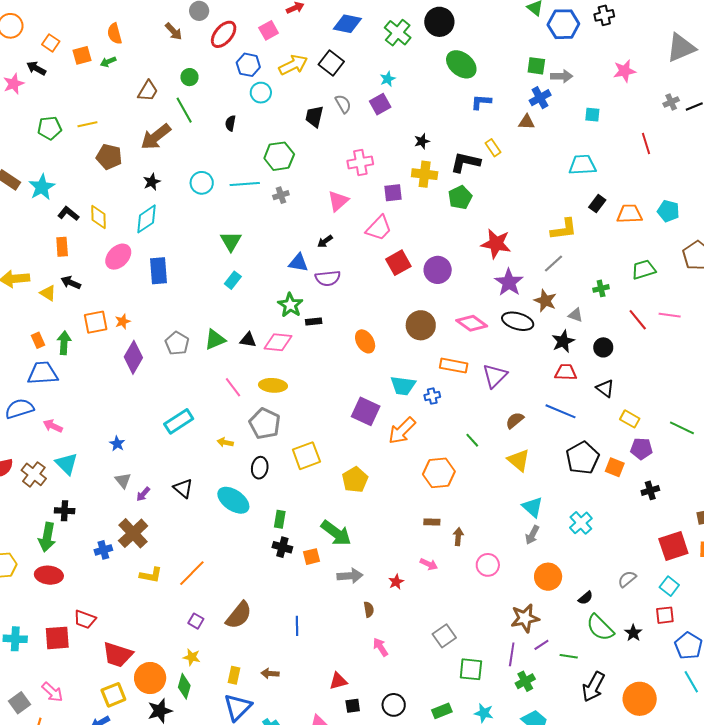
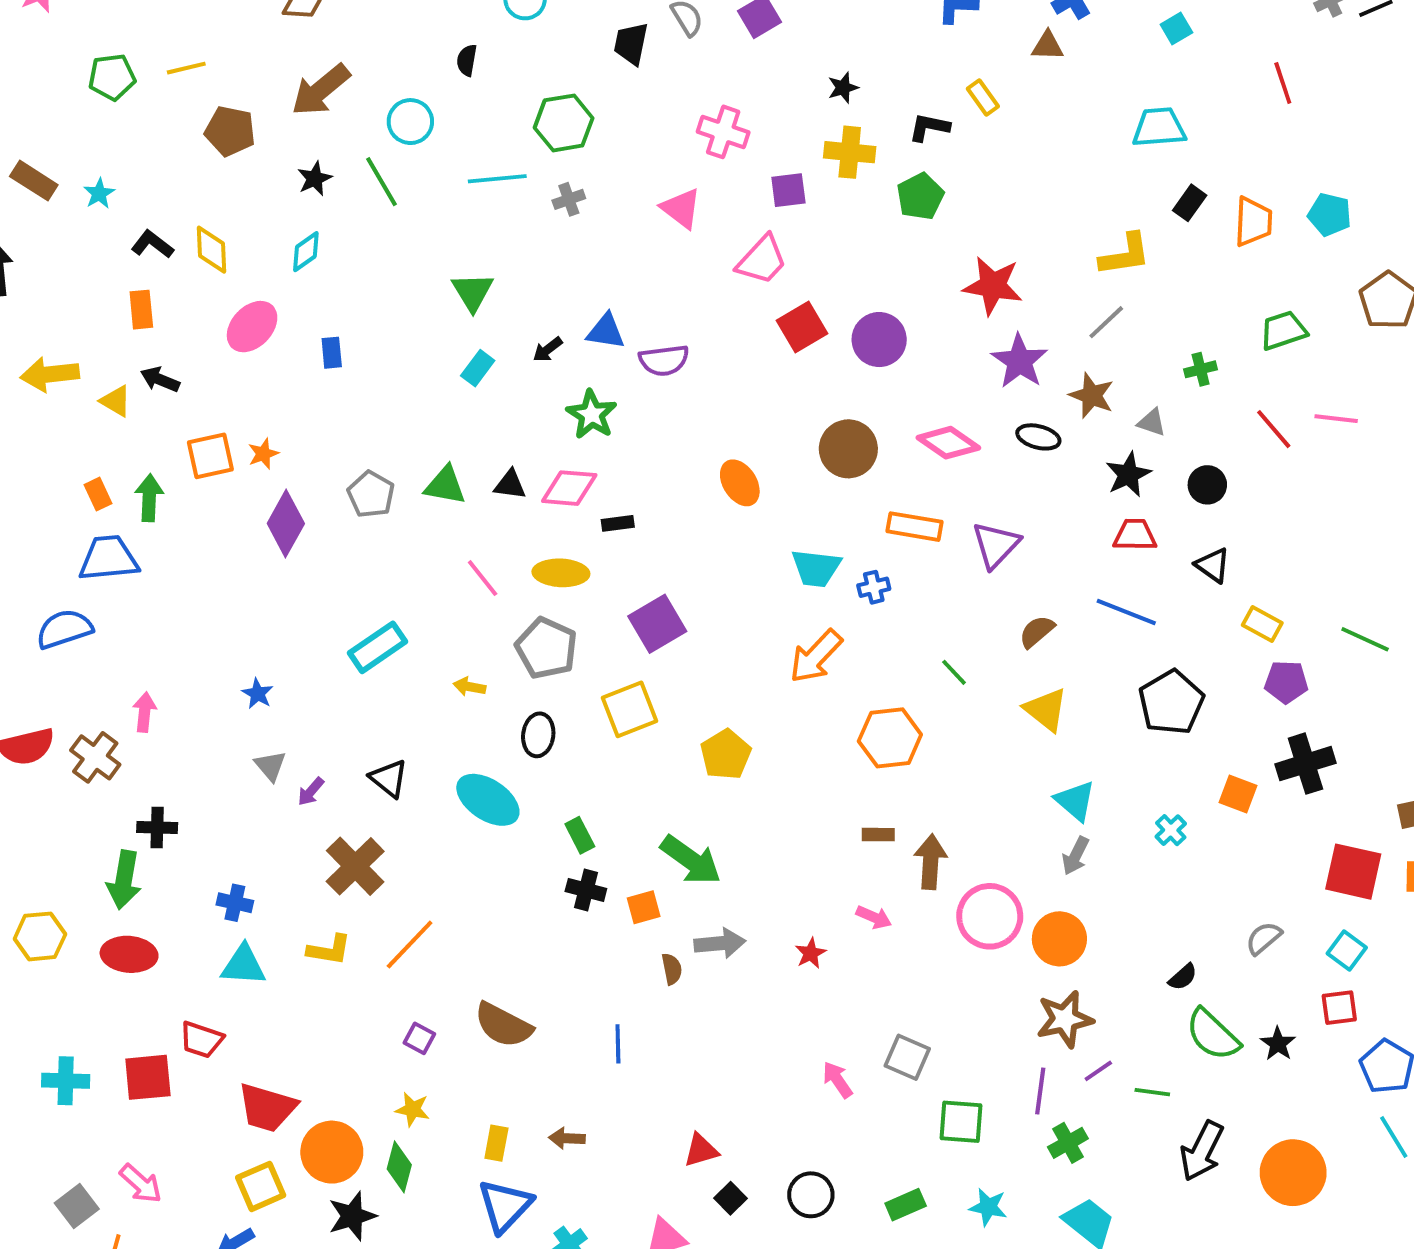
green line: (184, 110) -> (381, 182), moved
cyan square: (592, 115) -> (1176, 29), turned -35
pink cross: (360, 162) -> (723, 132), turned 30
black L-shape: (465, 162) -> (929, 127), size x0.7
cyan circle: (202, 183) -> (410, 122), moved
cyan star: (42, 187) -> (99, 193), size x0.6
pink triangle: (338, 201) -> (681, 208), turned -40
orange trapezoid: (629, 214) -> (1253, 222), turned 96
cyan diamond: (146, 219) -> (306, 252), size x0.7
black arrow: (325, 241) -> (548, 350), moved
blue rectangle: (159, 271) -> (332, 353), size x0.6
black ellipse: (518, 321) -> (1038, 437), size x0.7
black rectangle: (314, 322) -> (618, 523), moved
green triangle: (215, 340) -> (445, 485), turned 35
purple square: (366, 411) -> (657, 624), moved, turned 36
pink arrow: (53, 426) -> (144, 712), moved, turned 72
cyan triangle: (67, 464) -> (243, 965), moved, turned -40
orange square: (615, 467) -> (1238, 794), moved
black cross: (650, 490) -> (1305, 764), size x1.6
green rectangle: (280, 519) -> (580, 835), turned -36
cyan cross: (581, 523) -> (1171, 830), size x0.7
brown cross: (133, 533) -> (355, 866), moved
brown arrow: (458, 537) -> (930, 862), size x1.5
red square: (673, 546) -> (1353, 872), turned 32
blue cross: (103, 550) -> (235, 903), turned 30
pink circle: (488, 565) -> (990, 916), size x1.4
orange circle: (548, 577) -> (1059, 939), moved
brown semicircle: (369, 609) -> (672, 969), moved
brown semicircle: (239, 615) -> (503, 1025), turned 80
gray square: (444, 636) -> (907, 1057), turned -30
pink arrow: (380, 647) -> (837, 1080), moved
black square: (353, 706) -> (730, 1198), turned -35

